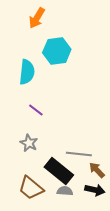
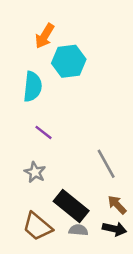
orange arrow: (37, 18) -> (45, 36), moved
gray line: (79, 154) -> (106, 164), moved, turned 55

